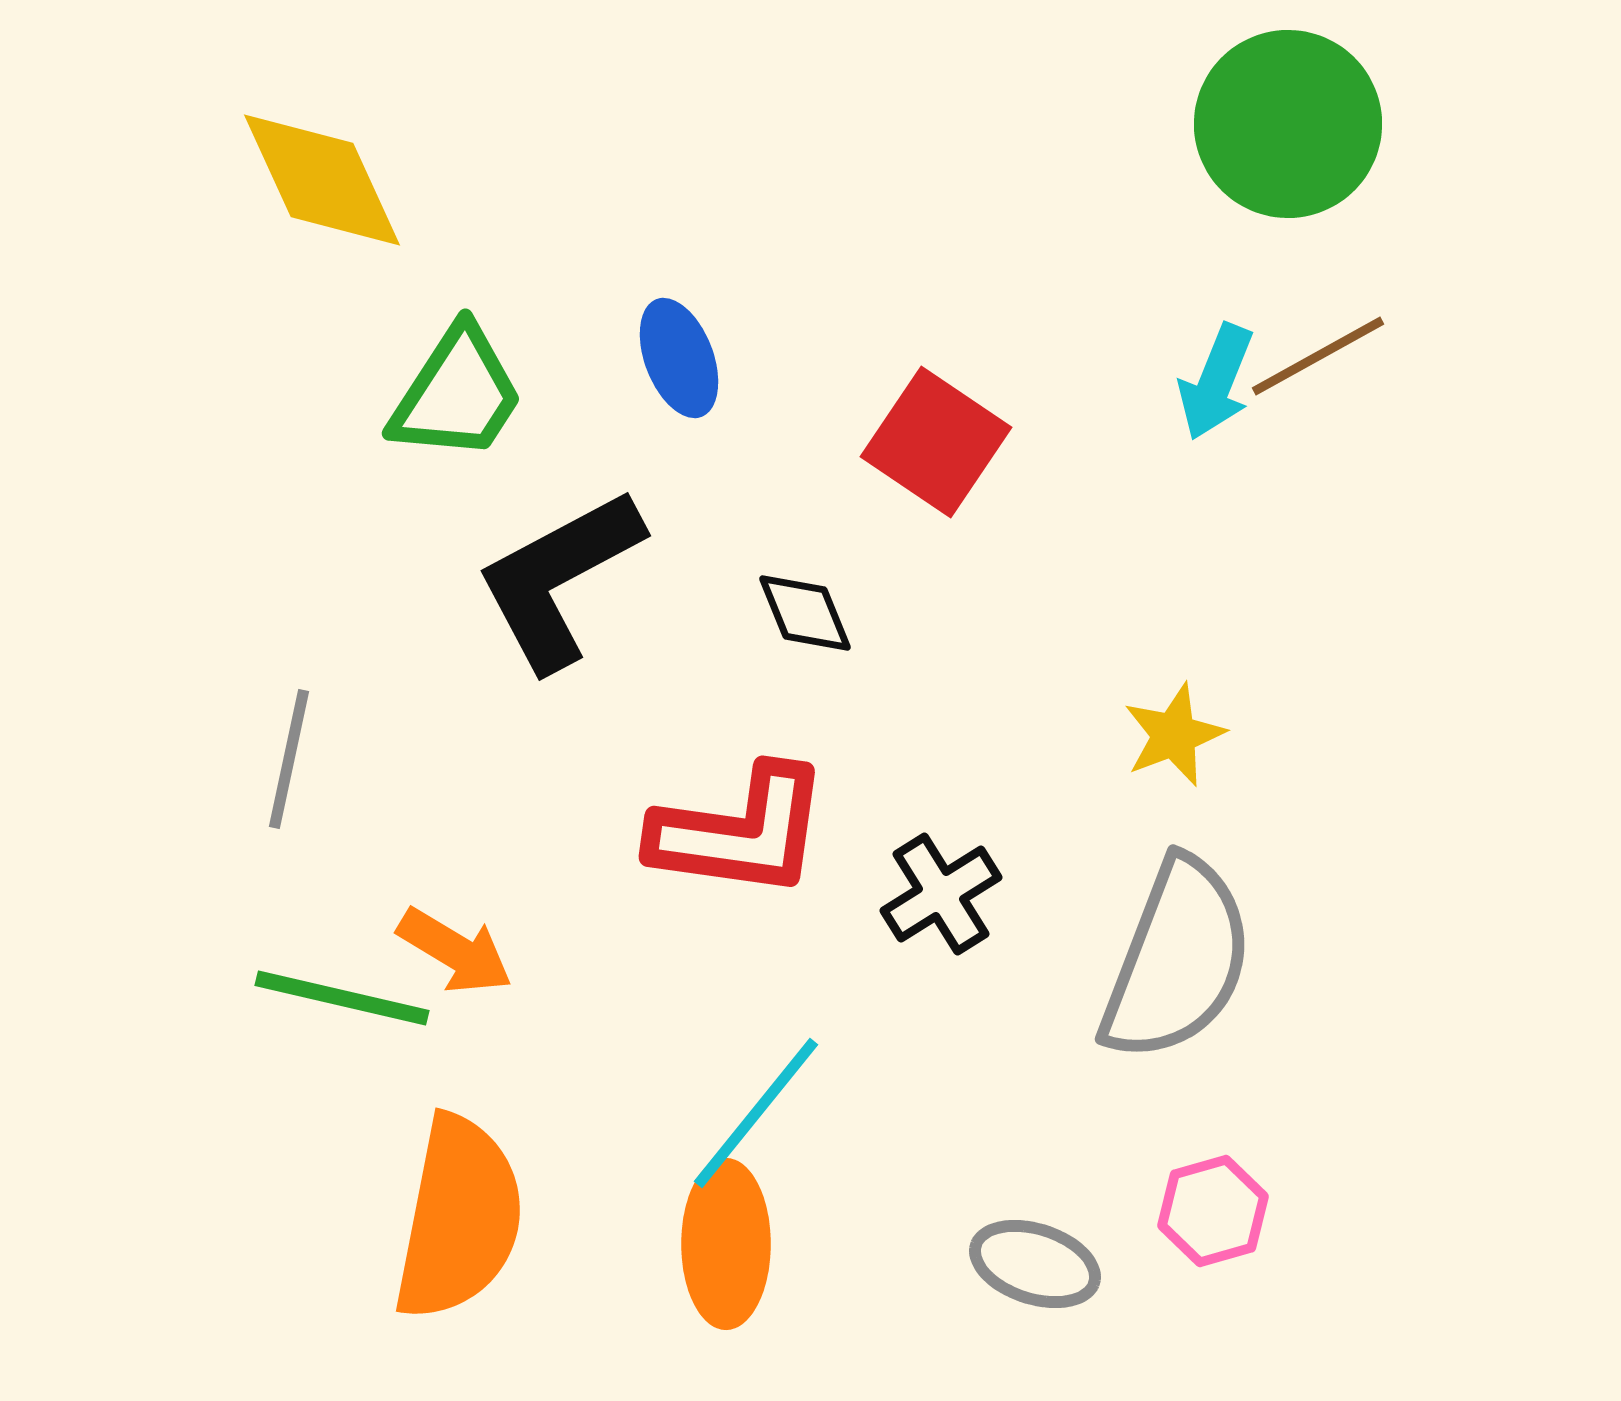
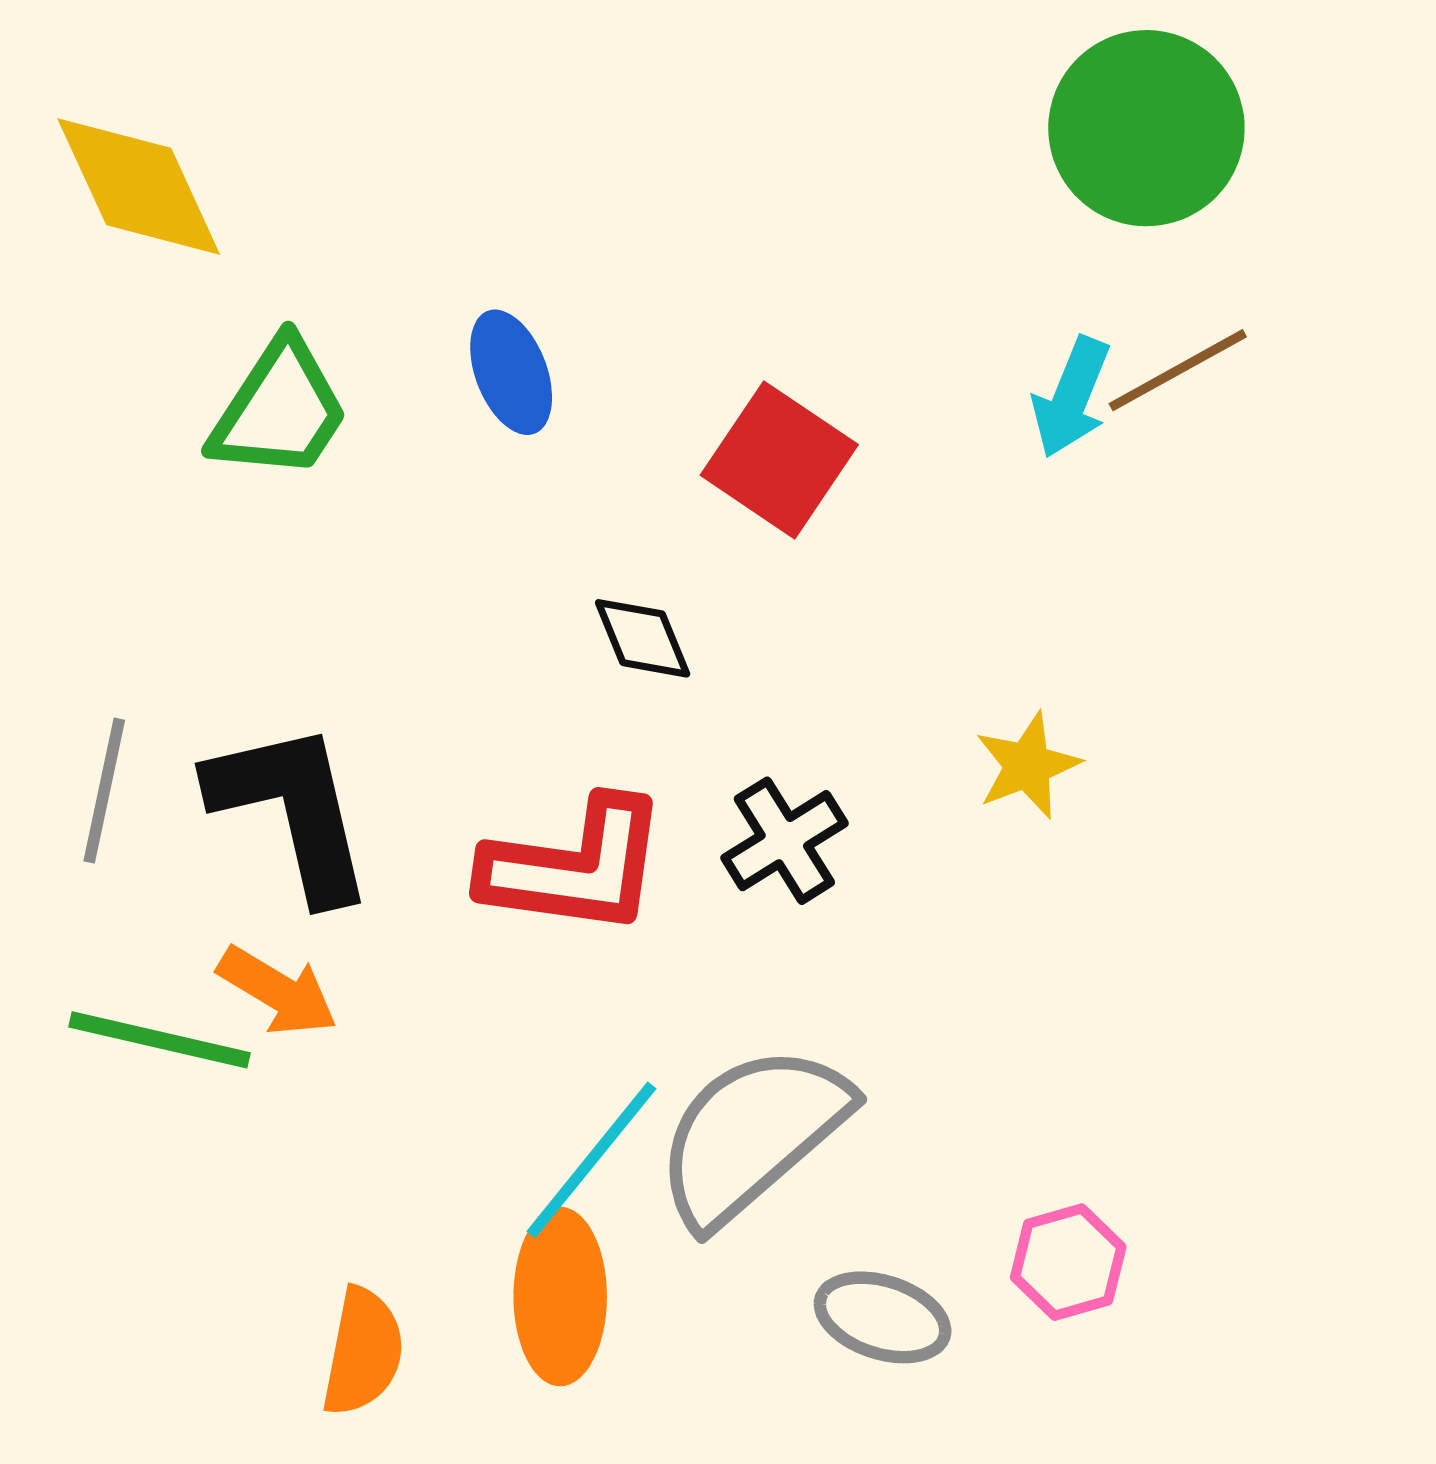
black L-shape: (559, 579) -> (292, 810), moved, turned 105
black cross: (941, 894) -> (784, 841), moved
gray semicircle: (1177, 960) -> (752, 1135), moved, turned -152
orange semicircle: (459, 1218) -> (363, 1352), moved, size x0.6

